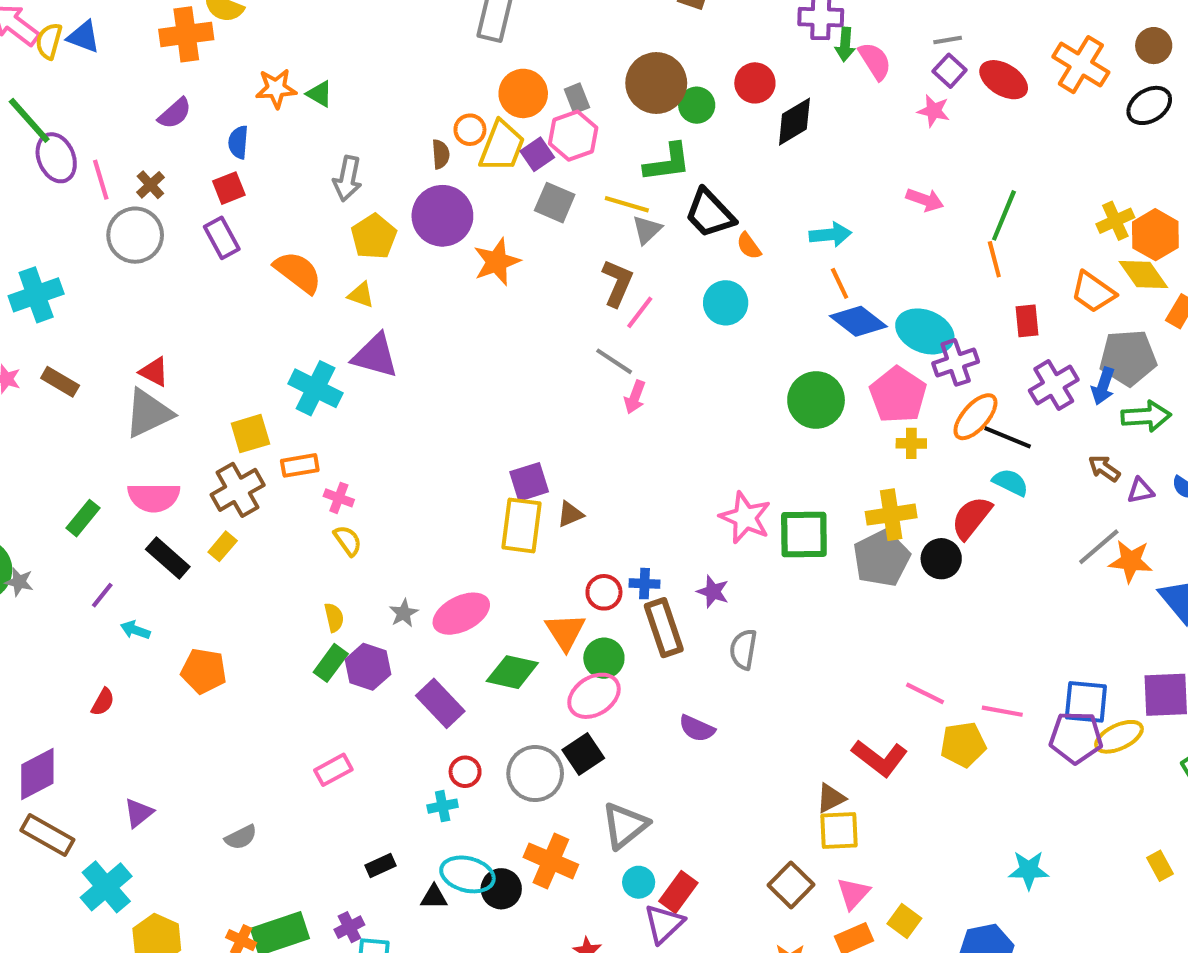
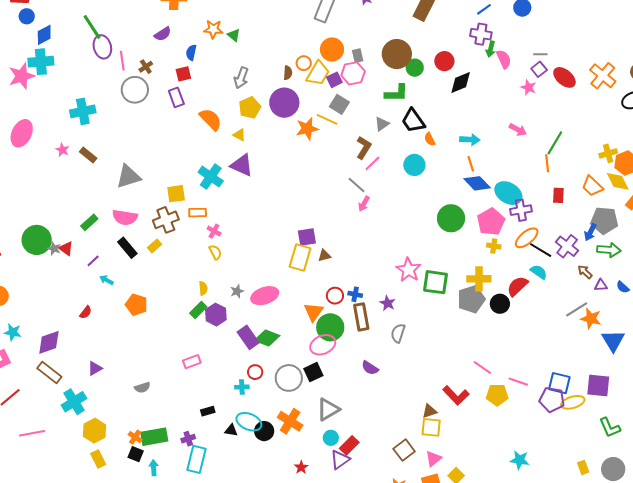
yellow line: (627, 204) -> (327, 119), moved
red triangle: (154, 372) -> (66, 248), moved
purple cross: (1054, 385) -> (567, 246), moved, turned -30
green circle: (604, 658) -> (330, 327), size x1.4
green diamond: (512, 672) -> (267, 338), moved

